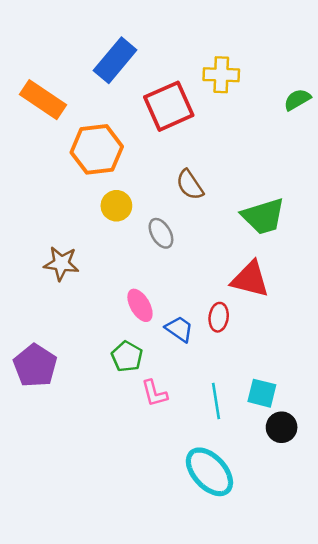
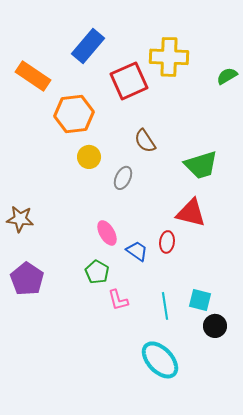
yellow cross: (221, 75) -> (169, 57), size x1.4
gray ellipse: (161, 233) -> (123, 178), turned 55
brown star: (61, 263) -> (20, 219), moved

